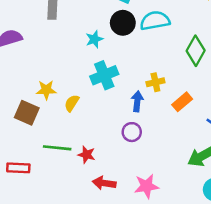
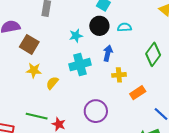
cyan semicircle: (155, 21) -> (124, 27), size x0.6
blue arrow: (137, 101) -> (108, 53), moved
brown square: (27, 113) -> (29, 44), moved
purple circle: (132, 132) -> (96, 111), size x1.5

